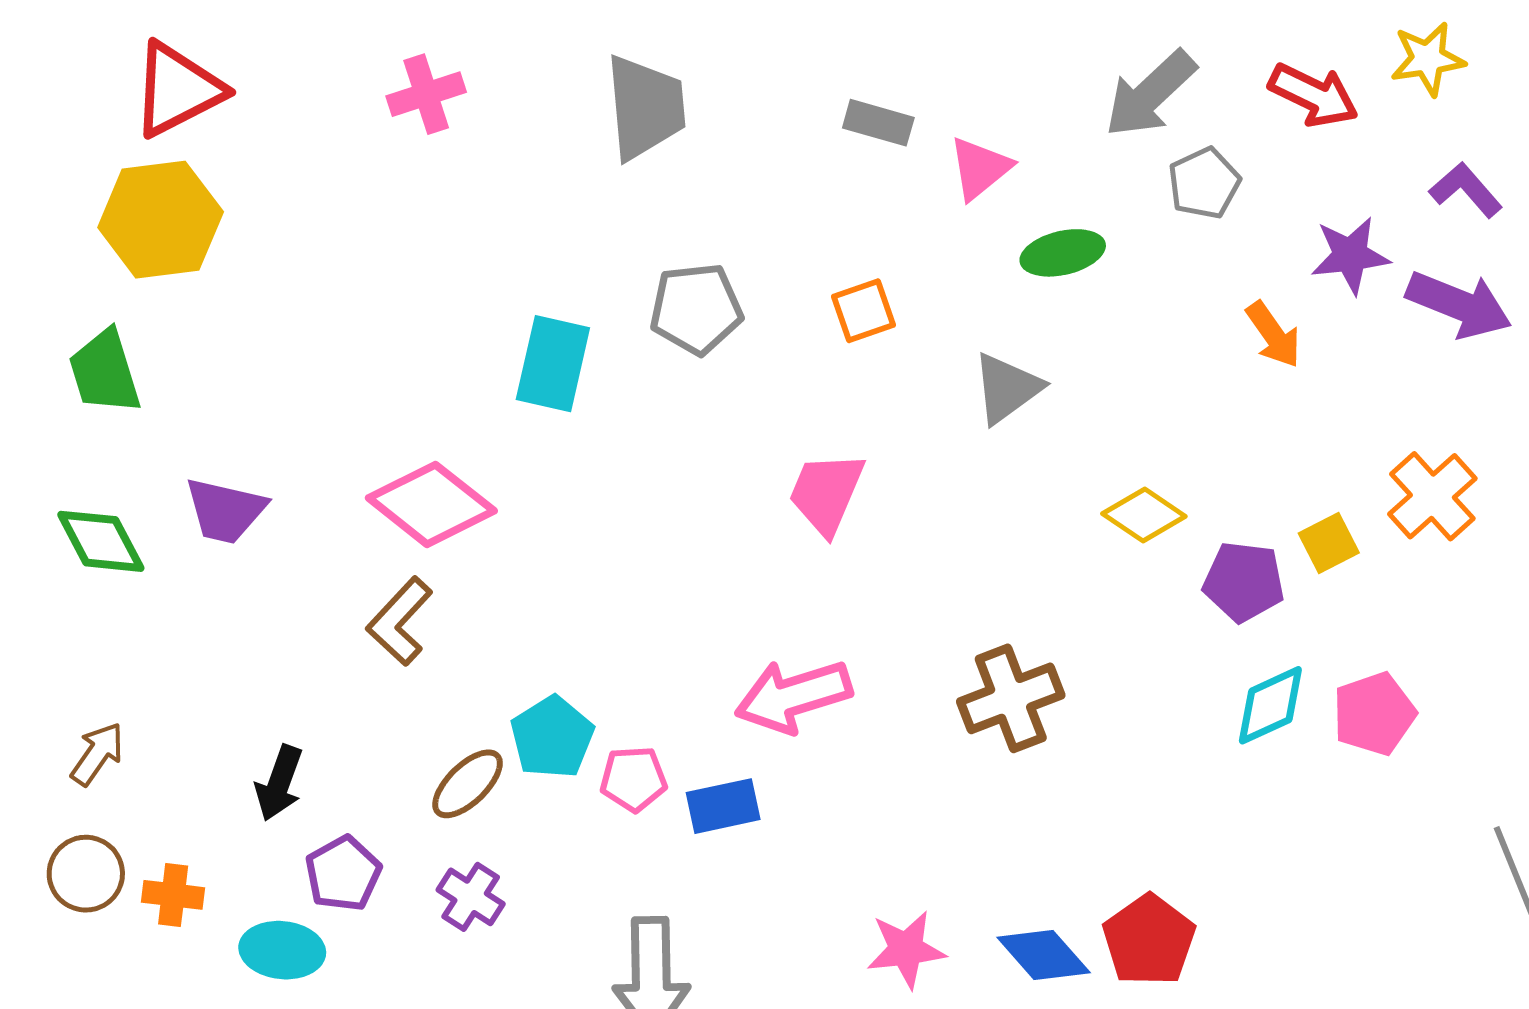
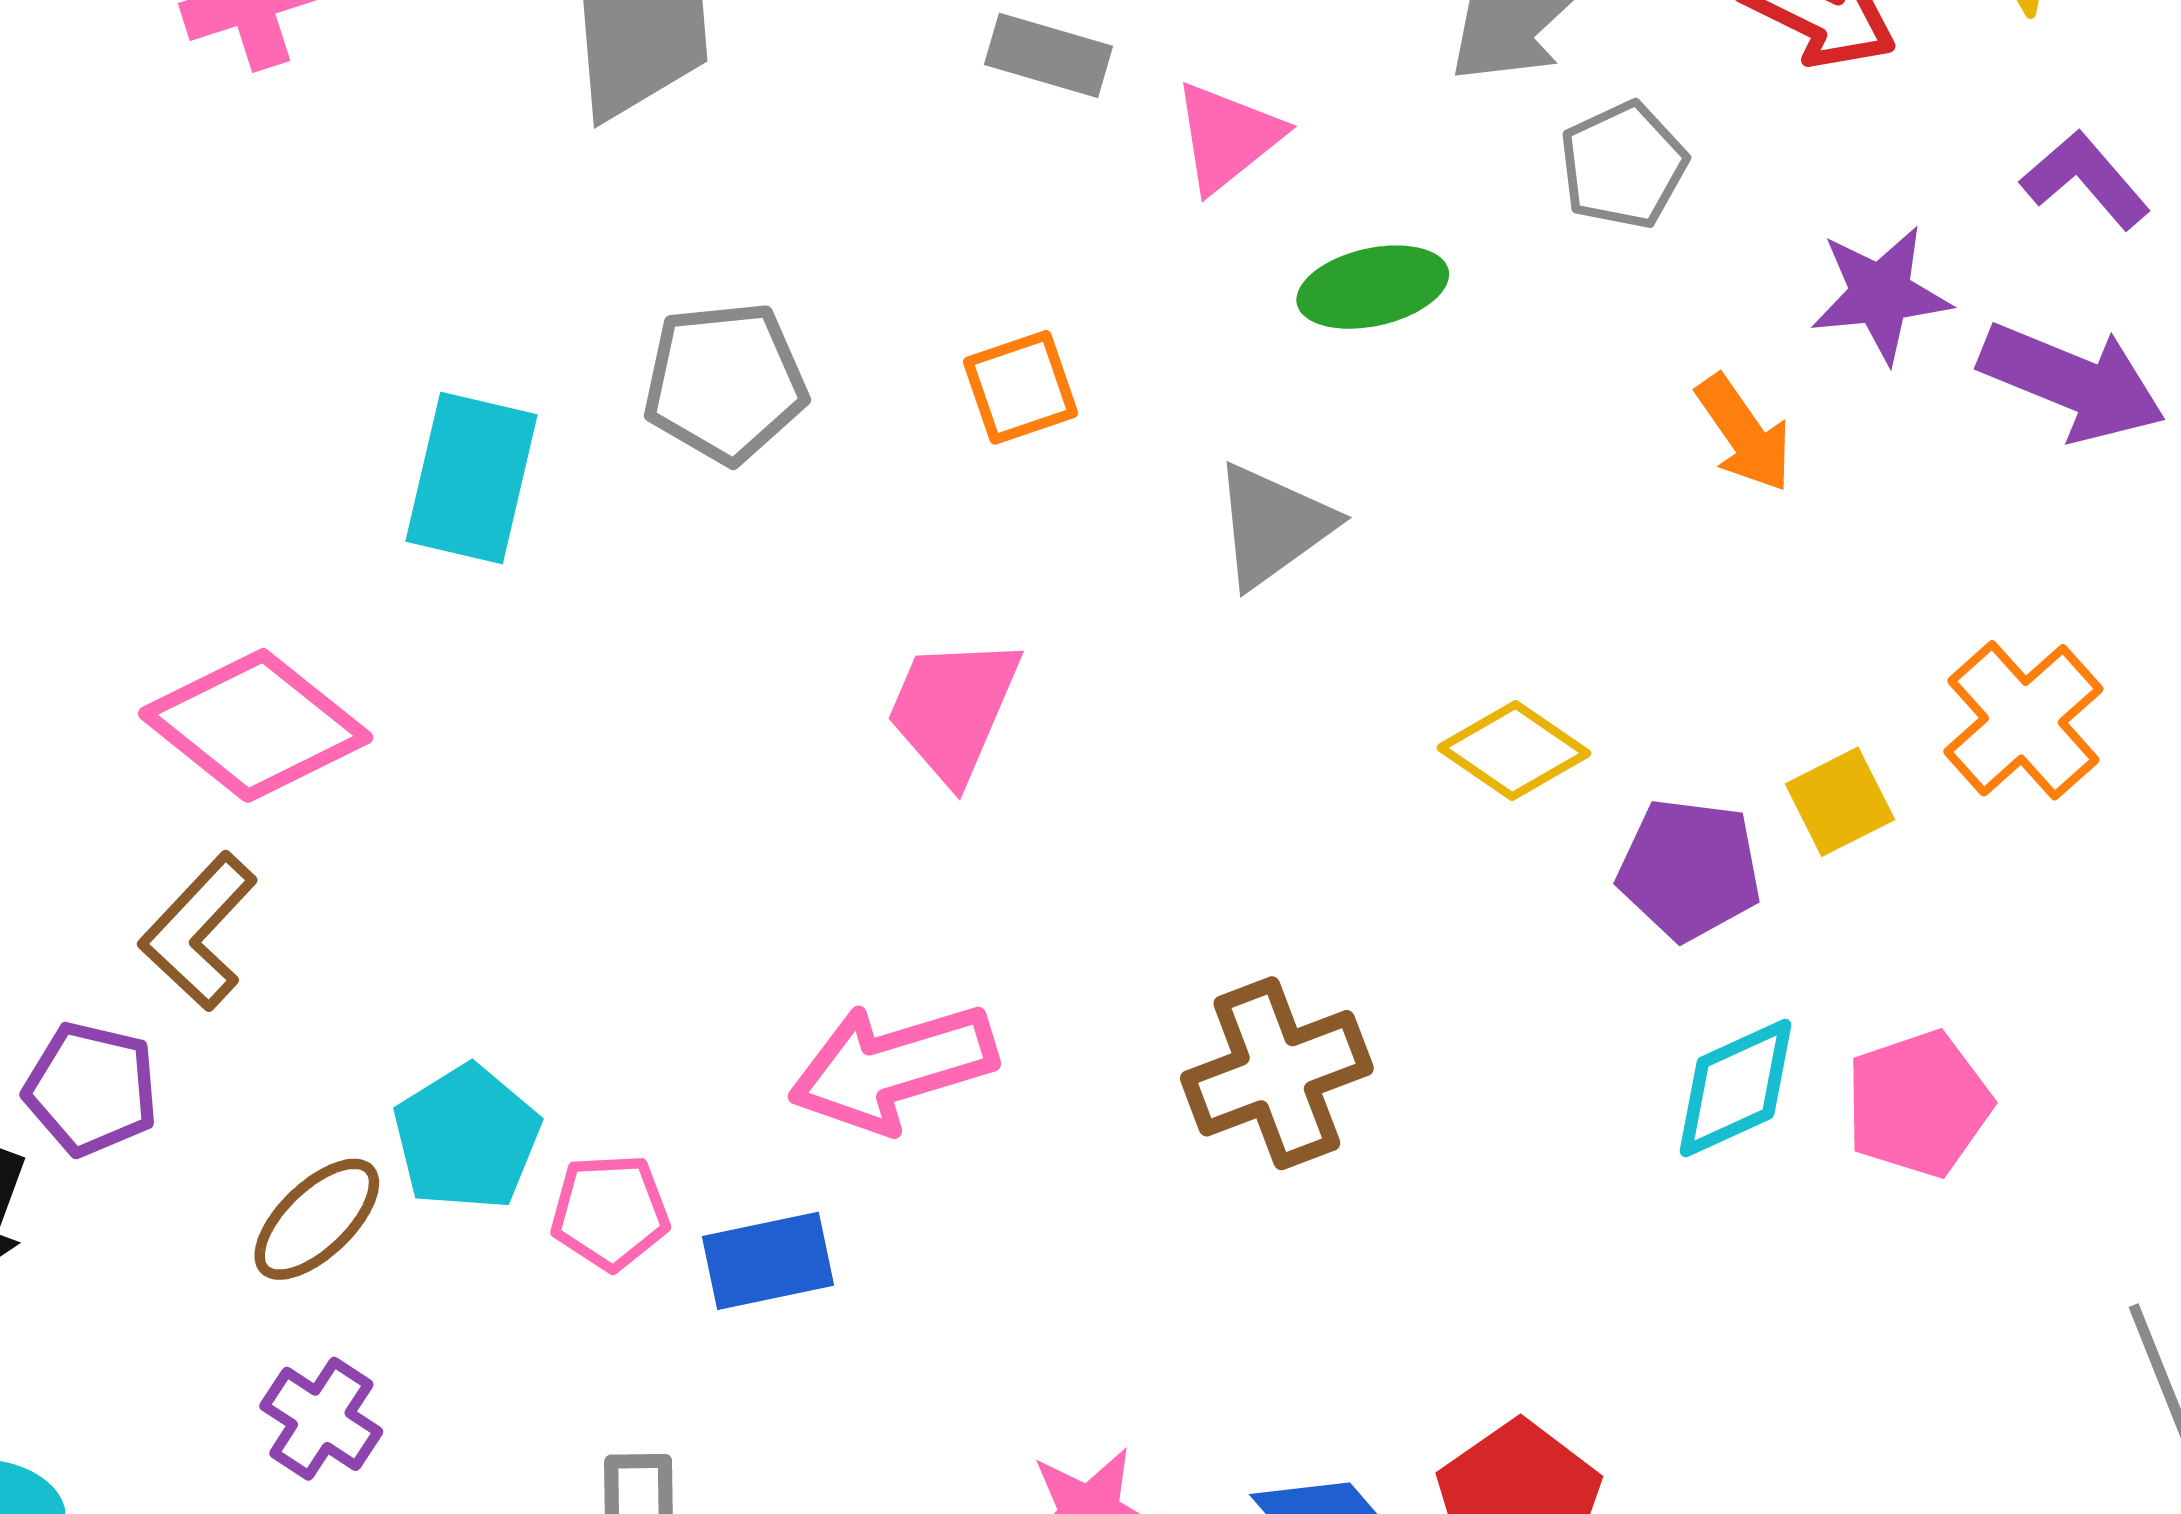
purple pentagon: (343, 874) -> (91, 1089), moved, turned -30

